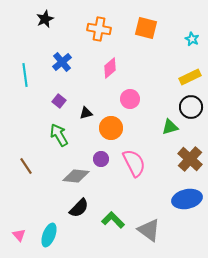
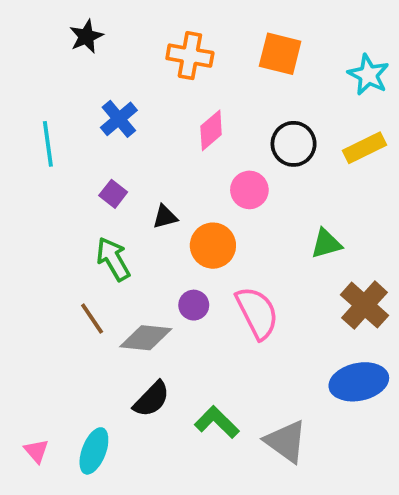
cyan star: (192, 39) -> (368, 75), size x1.5
black circle: (191, 107) -> (294, 144), moved
brown line: (26, 166) -> (92, 319), moved

